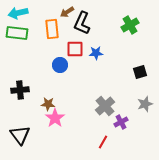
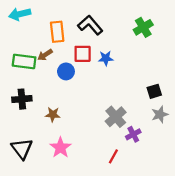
brown arrow: (67, 12) -> (45, 55), moved
black L-shape: (82, 23) -> (90, 25), turned 115
green rectangle: (17, 33) -> (24, 62), moved
black square: (140, 72) -> (154, 91), moved
pink star: (55, 118) -> (60, 148), moved

